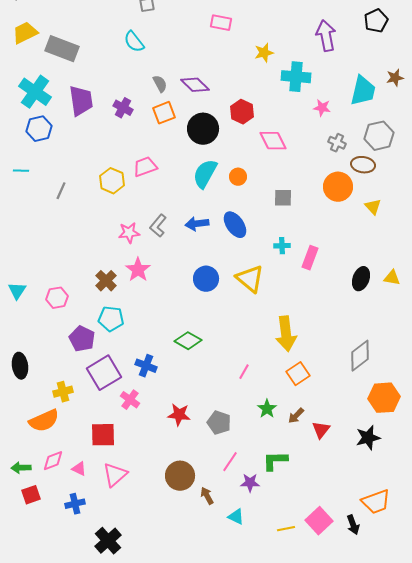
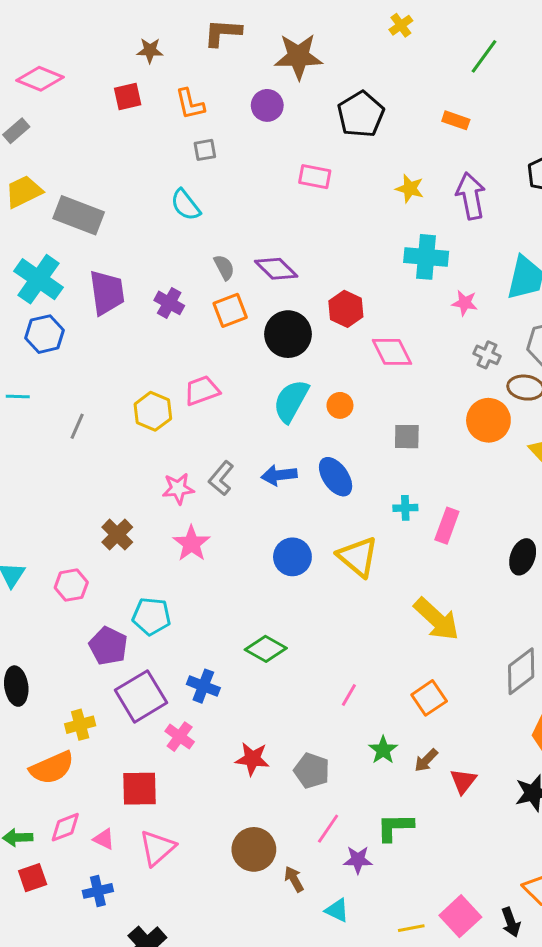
yellow star: (264, 53) -> (410, 189), moved, turned 30
brown cross: (106, 281) -> (117, 535), moved
yellow arrow: (286, 334) -> (437, 619), moved, turned -40

